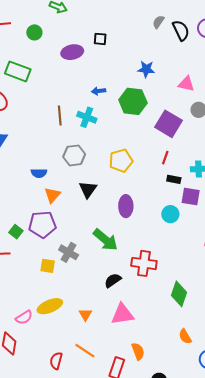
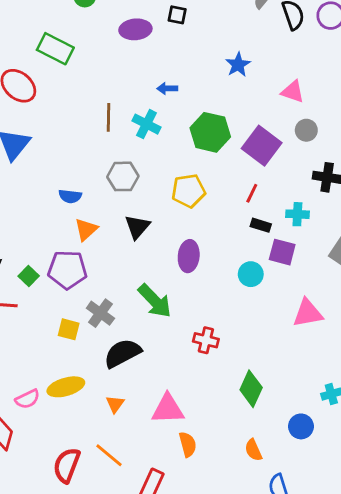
blue star: (146, 69) -> (238, 65), turned 30
green hexagon: (133, 101) -> (210, 132), moved
red cross: (144, 263) -> (206, 340), size x0.7
black semicircle: (113, 280) -> (122, 353), moved, size x1.5
orange semicircle: (138, 351) -> (188, 444), moved
red semicircle: (56, 361) -> (67, 465), size x1.4

